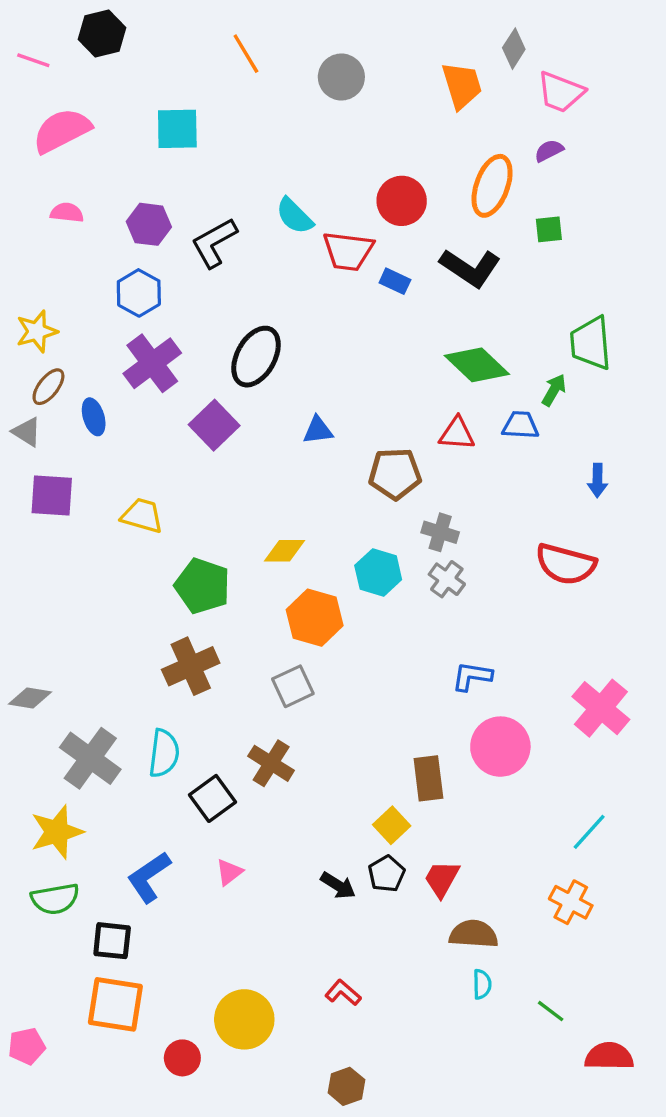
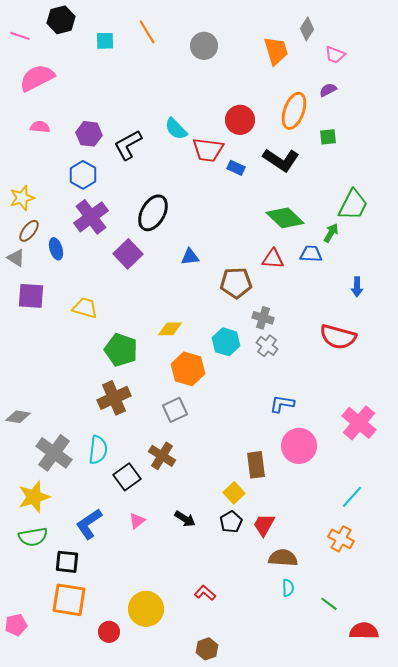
pink trapezoid: (561, 92) -> (335, 55), size x0.7
cyan square: (177, 129) -> (105, 41), moved, size x0.7
green trapezoid: (591, 343) -> (353, 205), turned -148
black arrow: (338, 885) -> (185, 519), moved

